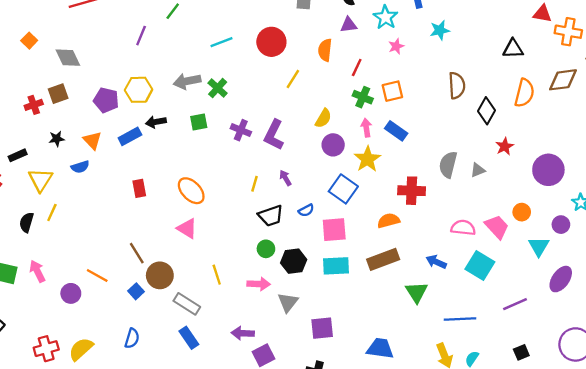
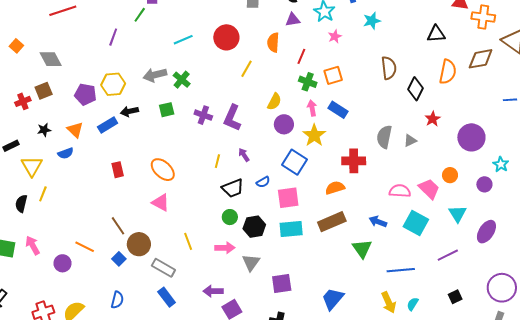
cyan triangle: (539, 246) -> (458, 214), moved
blue trapezoid: (380, 348) -> (333, 299), turned -55

